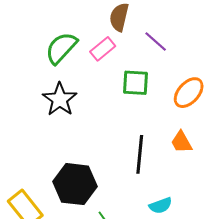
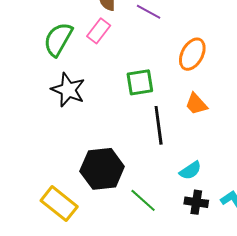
green square: (136, 83) -> (140, 82), moved

